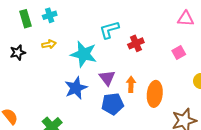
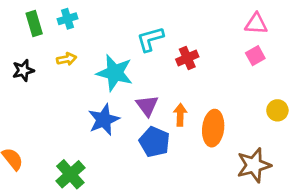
pink square: (179, 52) -> (255, 56), moved
blue pentagon: (112, 104) -> (155, 142), turned 30

